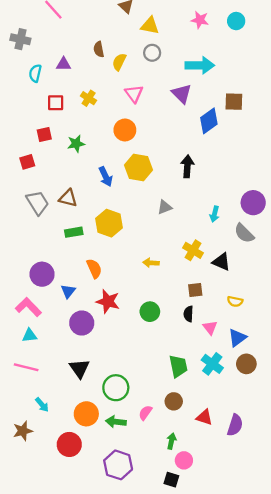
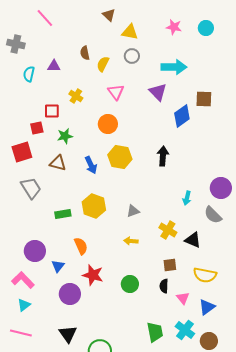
red square: (56, 103) -> (52, 111), moved
red square: (27, 162) -> (22, 152), size x1.5
brown triangle: (68, 198) -> (58, 163), moved
gray triangle: (165, 207) -> (133, 211), moved
yellow semicircle: (235, 301) -> (205, 275), size x1.6
cyan triangle: (30, 335) -> (24, 305), turned -32
brown circle: (246, 364) -> (209, 341), moved

